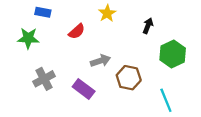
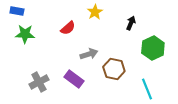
blue rectangle: (43, 12) -> (17, 11), moved
gray cross: (44, 79) -> (39, 82), moved

